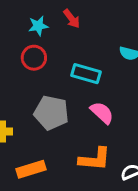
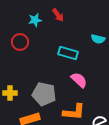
red circle: (34, 58) -> (20, 42), moved
gray pentagon: (51, 113) -> (44, 94), moved

